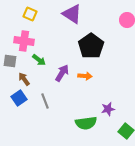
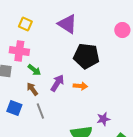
black pentagon: (91, 46) -> (86, 56), turned -30
brown arrow: (24, 79) -> (32, 89), moved
blue square: (19, 98) -> (14, 108), turned -35

